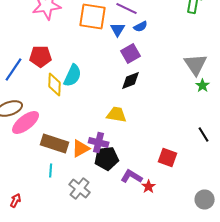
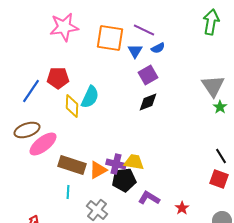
yellow trapezoid: (117, 114) -> (134, 162), moved
red square: (168, 158) -> (219, 179), moved
red star: (149, 186) -> (182, 208), moved

